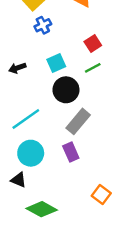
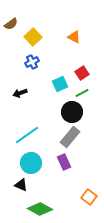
blue cross: (43, 25) -> (32, 62), moved
cyan square: (56, 63) -> (60, 84), moved
black circle: (66, 90) -> (72, 112), moved

